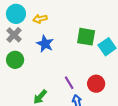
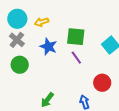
green square: (86, 37) -> (76, 37), moved
purple line: (69, 83) -> (76, 58), moved

